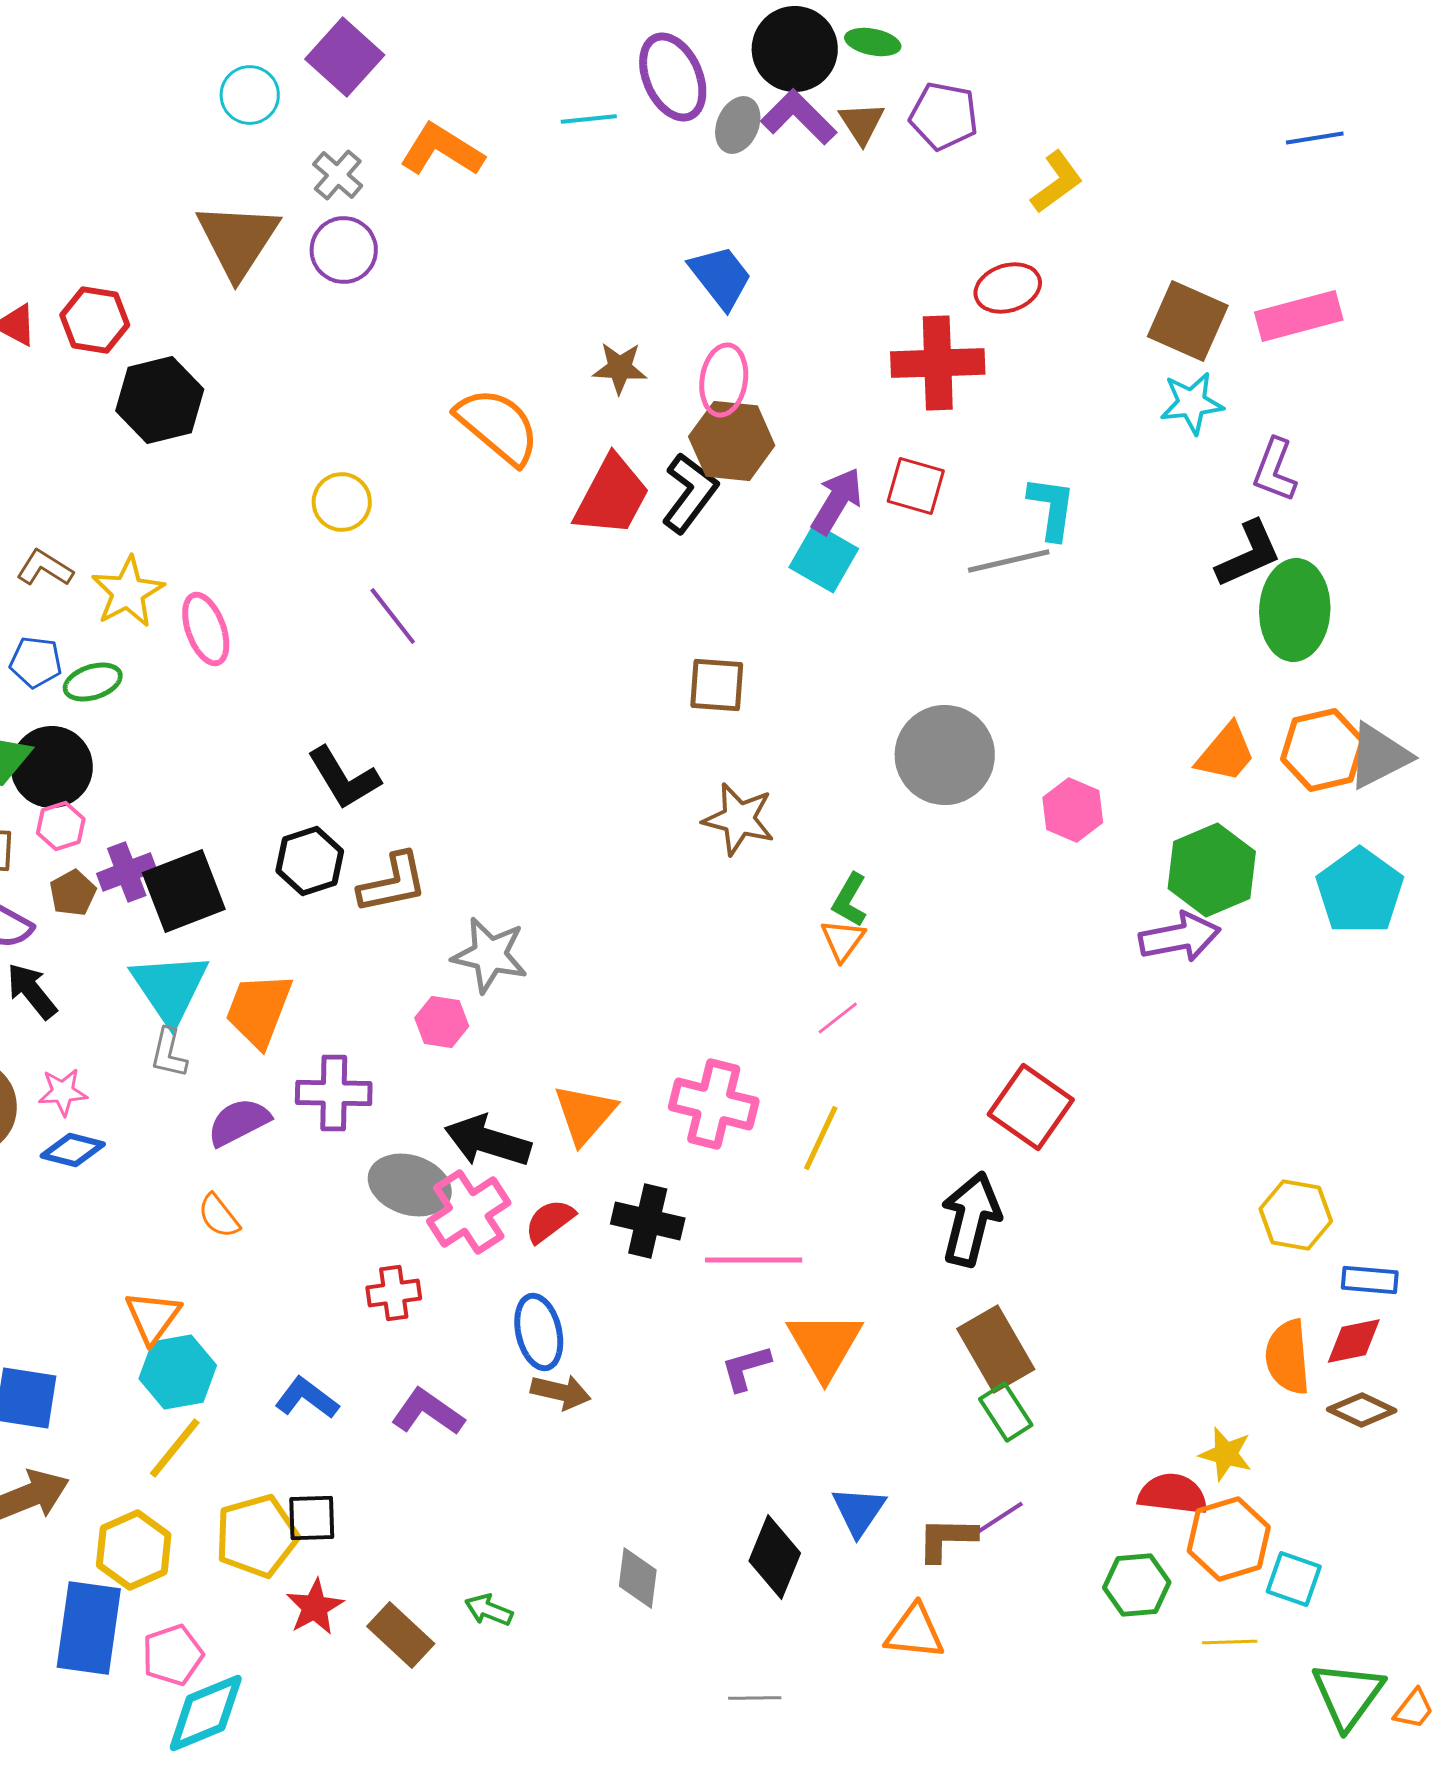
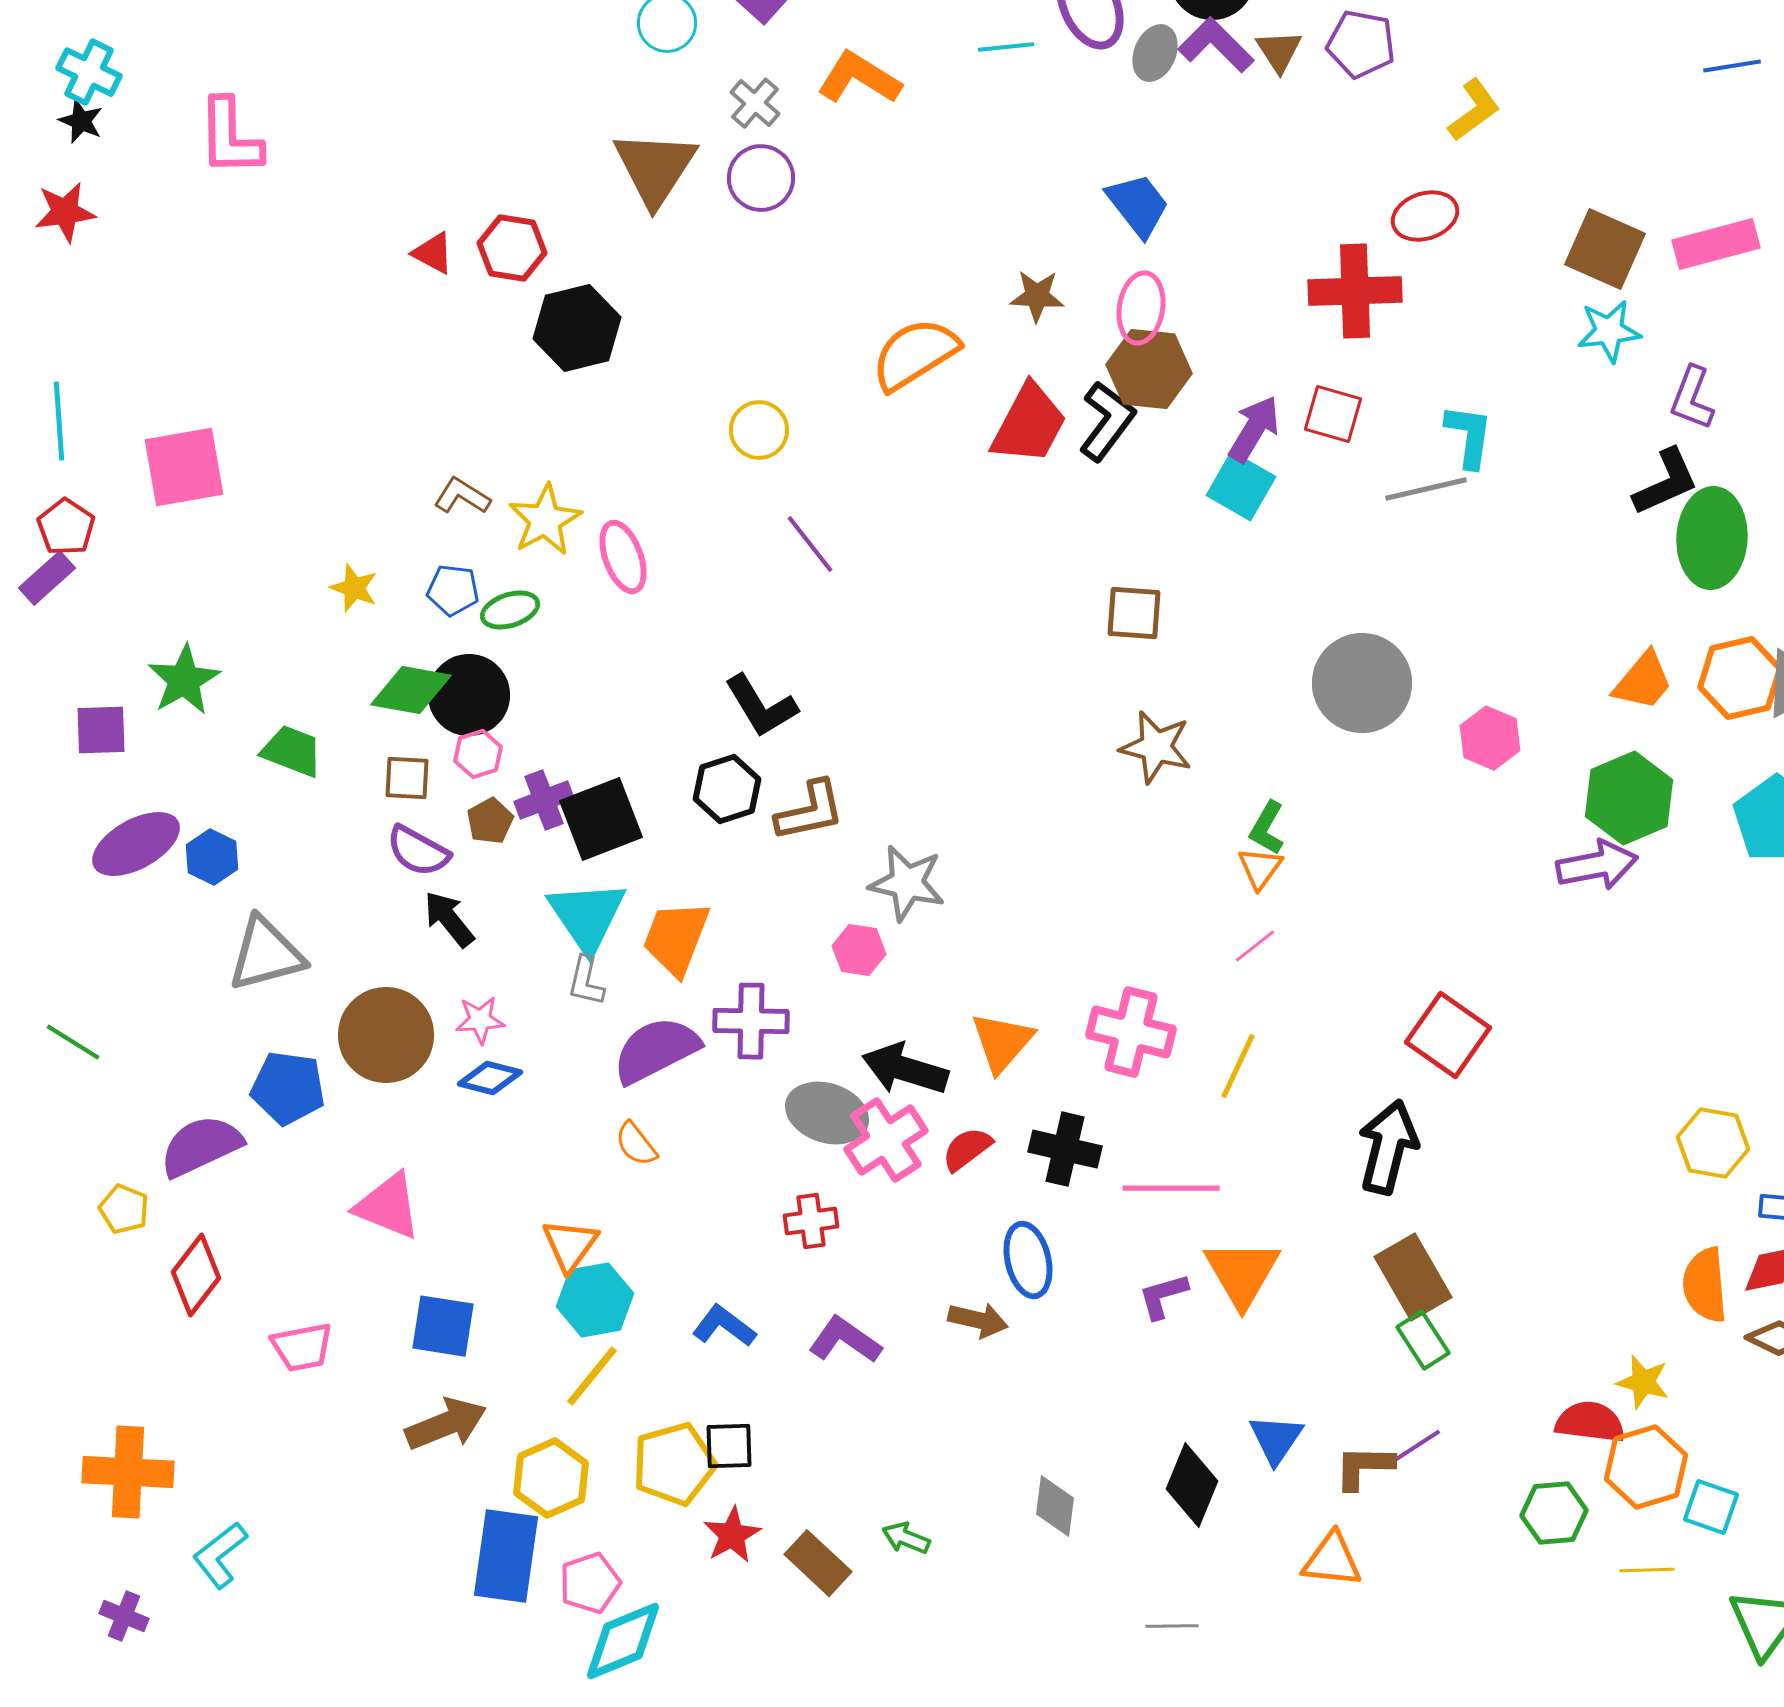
orange semicircle: (498, 426) -> (915, 354), turned -72
purple semicircle: (239, 1122) -> (656, 1050), size x1.4
blue ellipse: (539, 1332) -> (1028, 1260), moved

